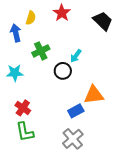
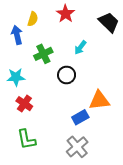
cyan arrow: (76, 56) -> (80, 48), moved
red cross: (23, 108) -> (24, 104), moved

